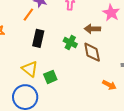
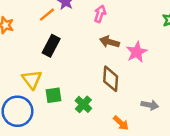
pink star: (111, 13) -> (137, 52), moved
brown arrow: (92, 29) -> (109, 42), moved
green cross: (70, 42) -> (83, 104), moved

